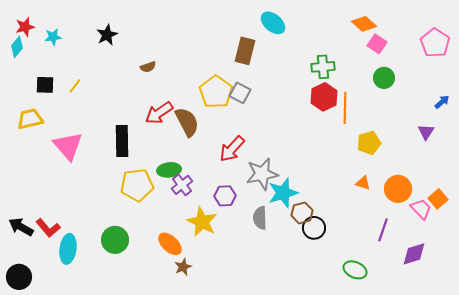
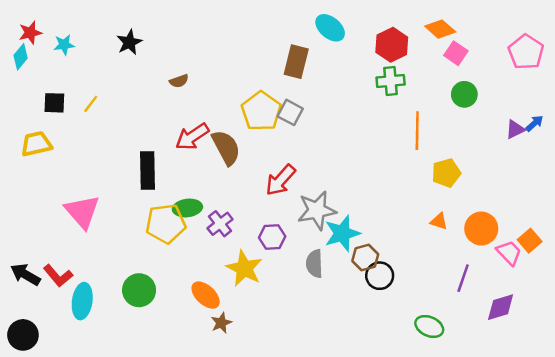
red hexagon: (324, 97) -> (392, 45), moved
purple triangle: (426, 132) -> (515, 129), moved, turned 30
pink triangle: (68, 146) -> (82, 212), moved
green ellipse: (169, 170) -> (187, 208), moved

